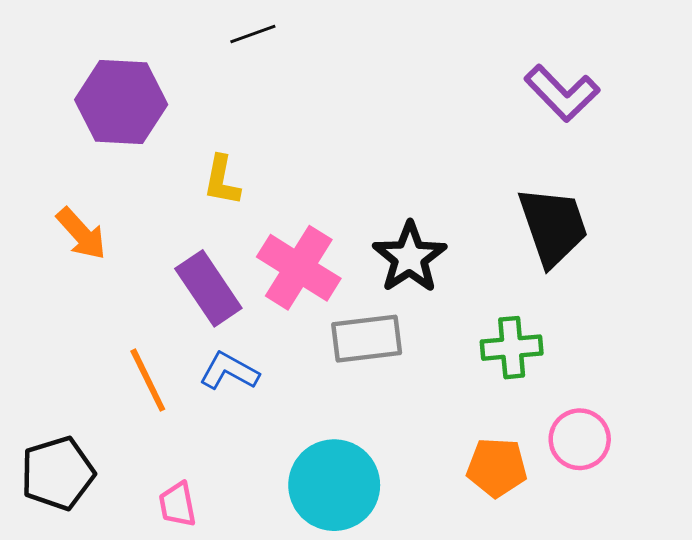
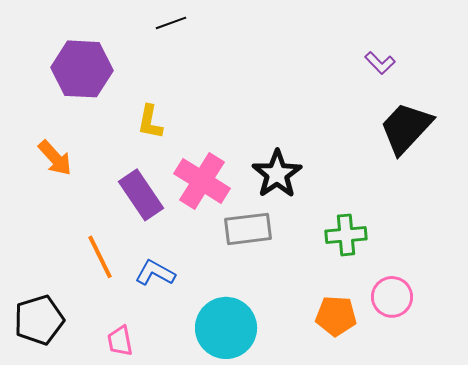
purple L-shape: (562, 93) -> (380, 63), size x0.6
black trapezoid: (553, 226) -> (406, 128), moved, turned -118
blue L-shape: (229, 371) -> (155, 273), moved

